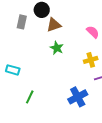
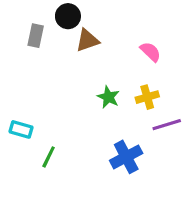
green star: (57, 48) -> (108, 97), moved
cyan rectangle: (13, 70) -> (21, 129), moved

